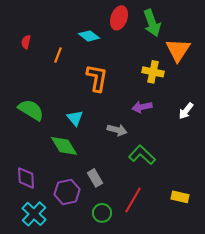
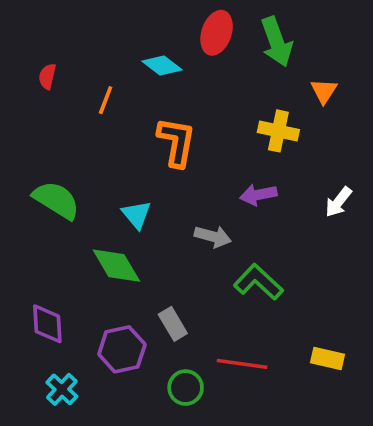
orange triangle: (178, 50) -> (324, 91), size x0.6
red line: (133, 200) -> (242, 364), turned 68
cyan cross: (34, 214) -> (62, 389), size x0.7

